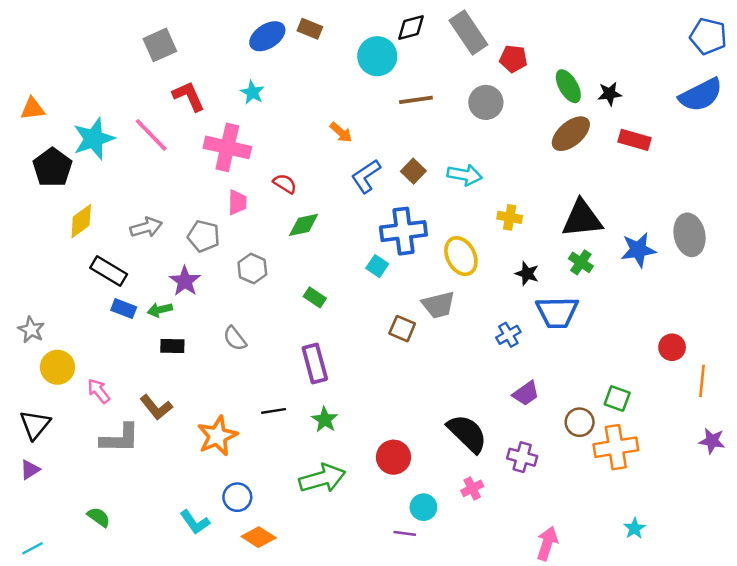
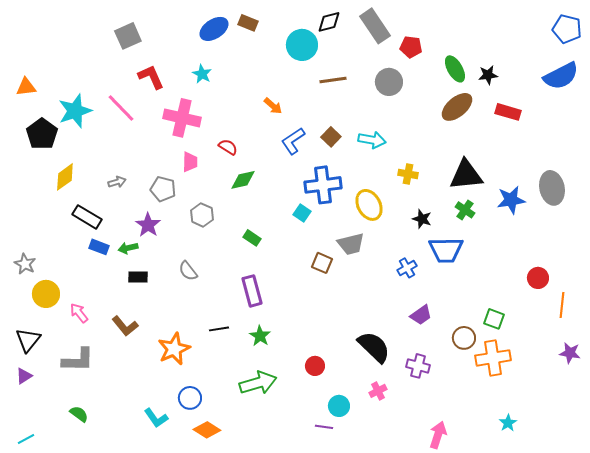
gray arrow: (146, 227) -> (117, 182), size x0.7
gray L-shape: (120, 438) -> (78, 360), moved
red circle: (393, 457) -> (315, 366), size x0.7

